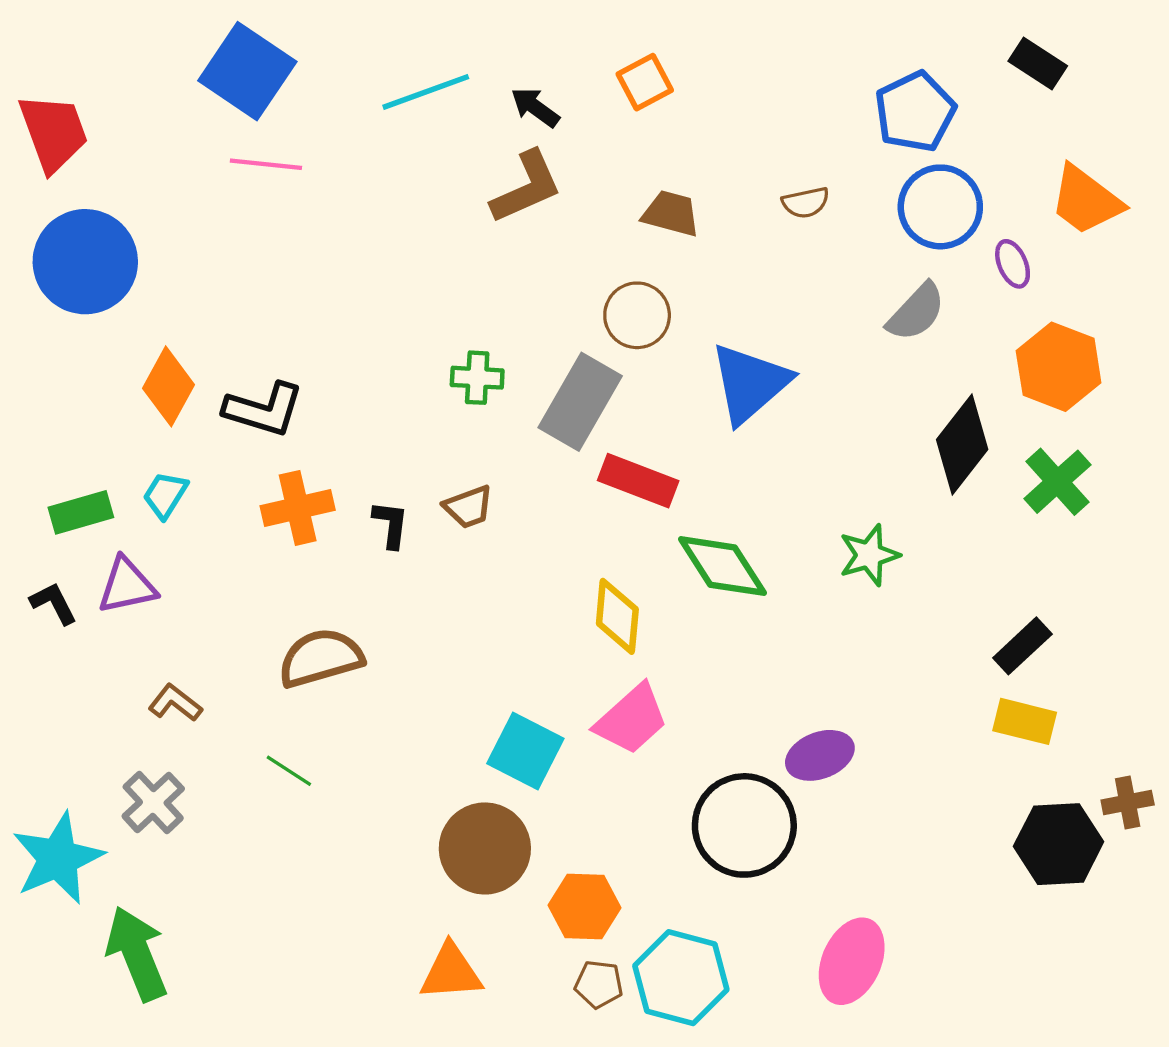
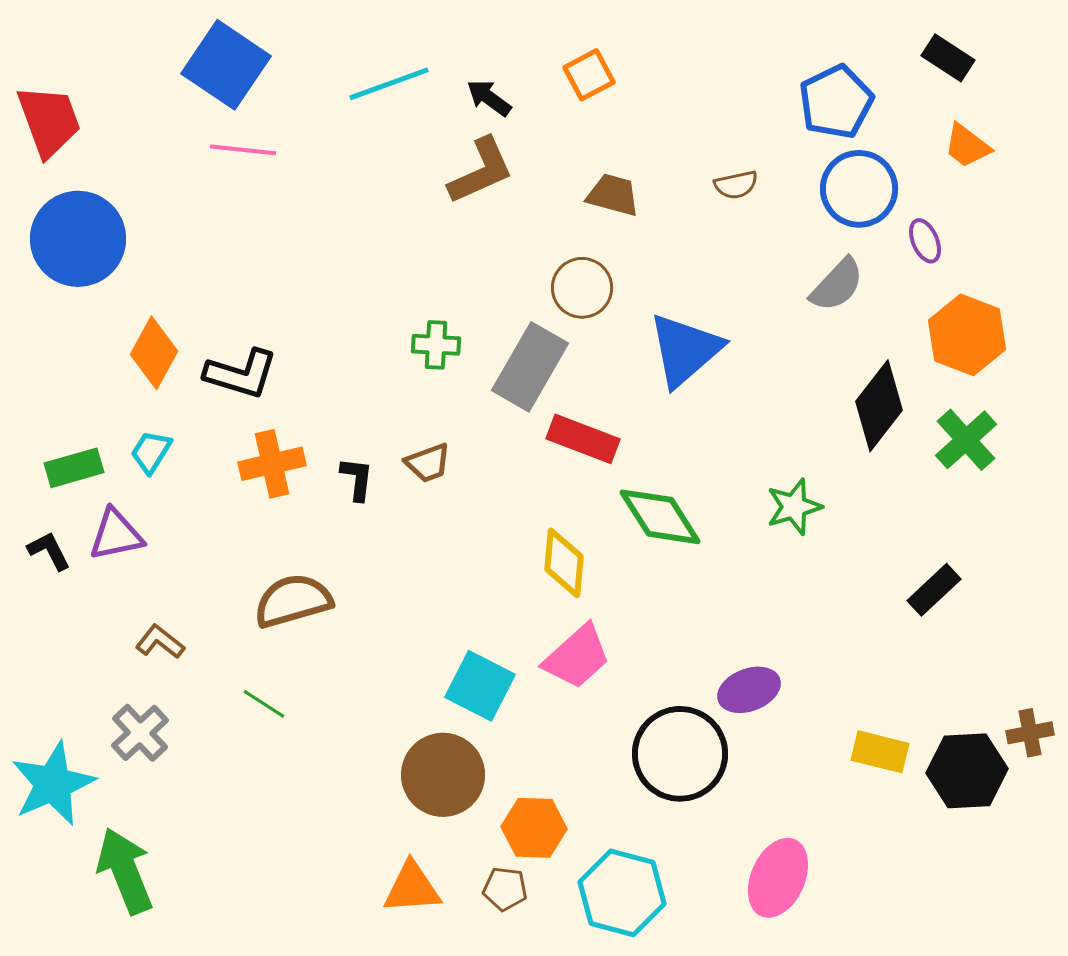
orange trapezoid: (1086, 200) -> (967, 146), moved, size x0.7
yellow rectangle: (1025, 721) -> (880, 752), moved
brown pentagon: (599, 984) -> (505, 889), moved

